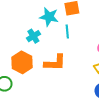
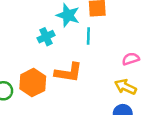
orange hexagon: (22, 62) -> (33, 83), moved

